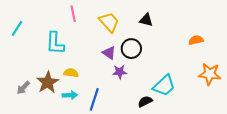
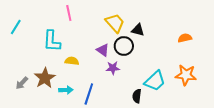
black triangle: (146, 20) -> (138, 30), moved
yellow trapezoid: (109, 22) -> (115, 23), moved
yellow semicircle: (71, 73) -> (72, 61), moved
orange star: (210, 74) -> (186, 75), moved
black semicircle: (145, 101) -> (137, 96), turned -56

